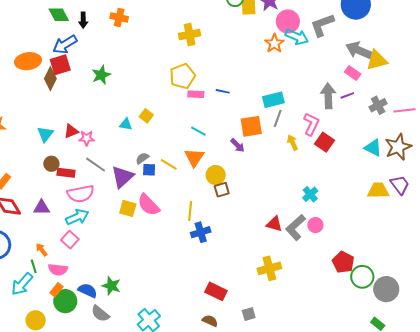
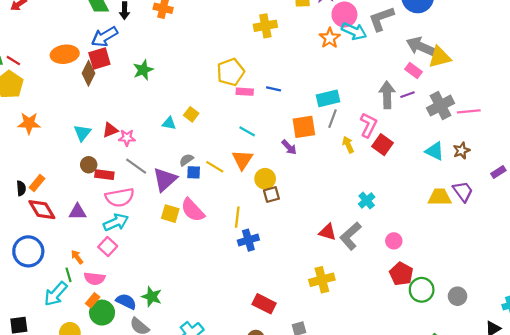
yellow cross: (190, 35) -> (265, 26), moved
gray cross: (378, 105) -> (440, 106), size x1.4
brown star: (398, 147) -> (462, 151), size x0.6
pink circle: (315, 225) -> (394, 241), moved
gray circle: (386, 289) -> (458, 296), moved, size x0.7

